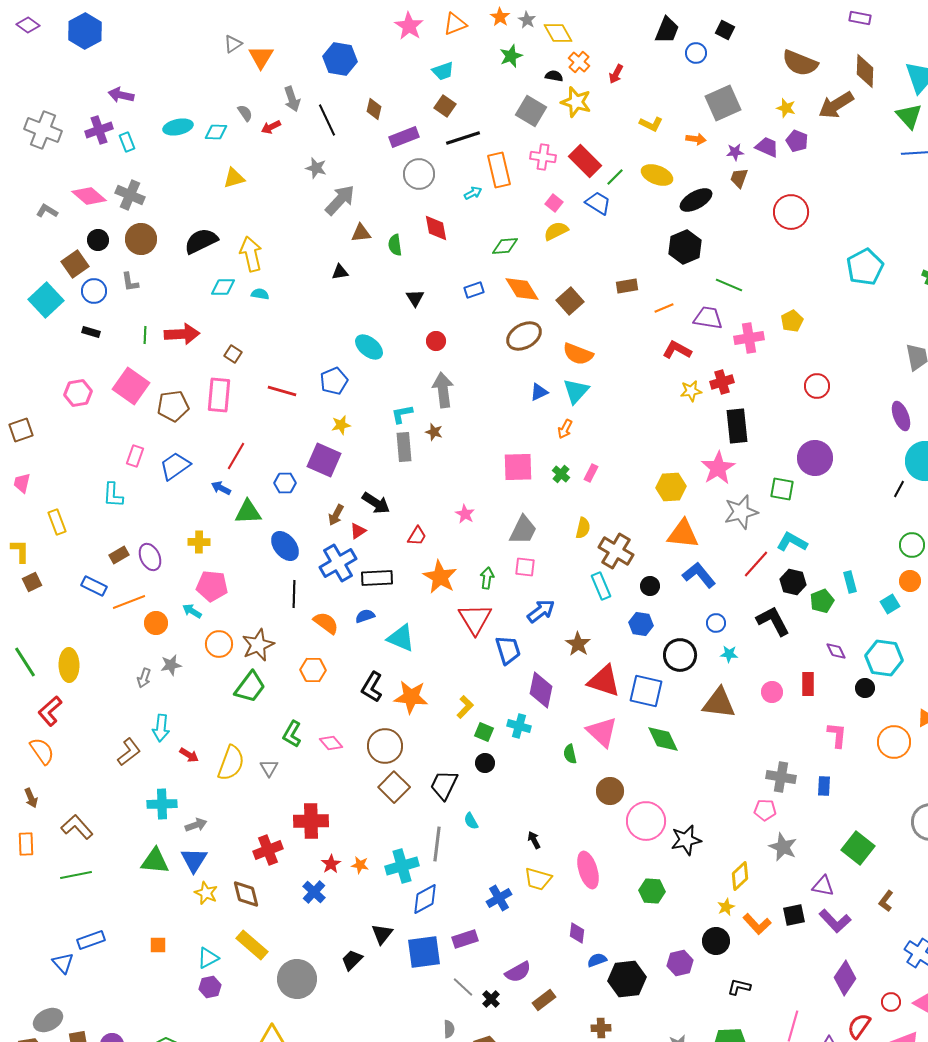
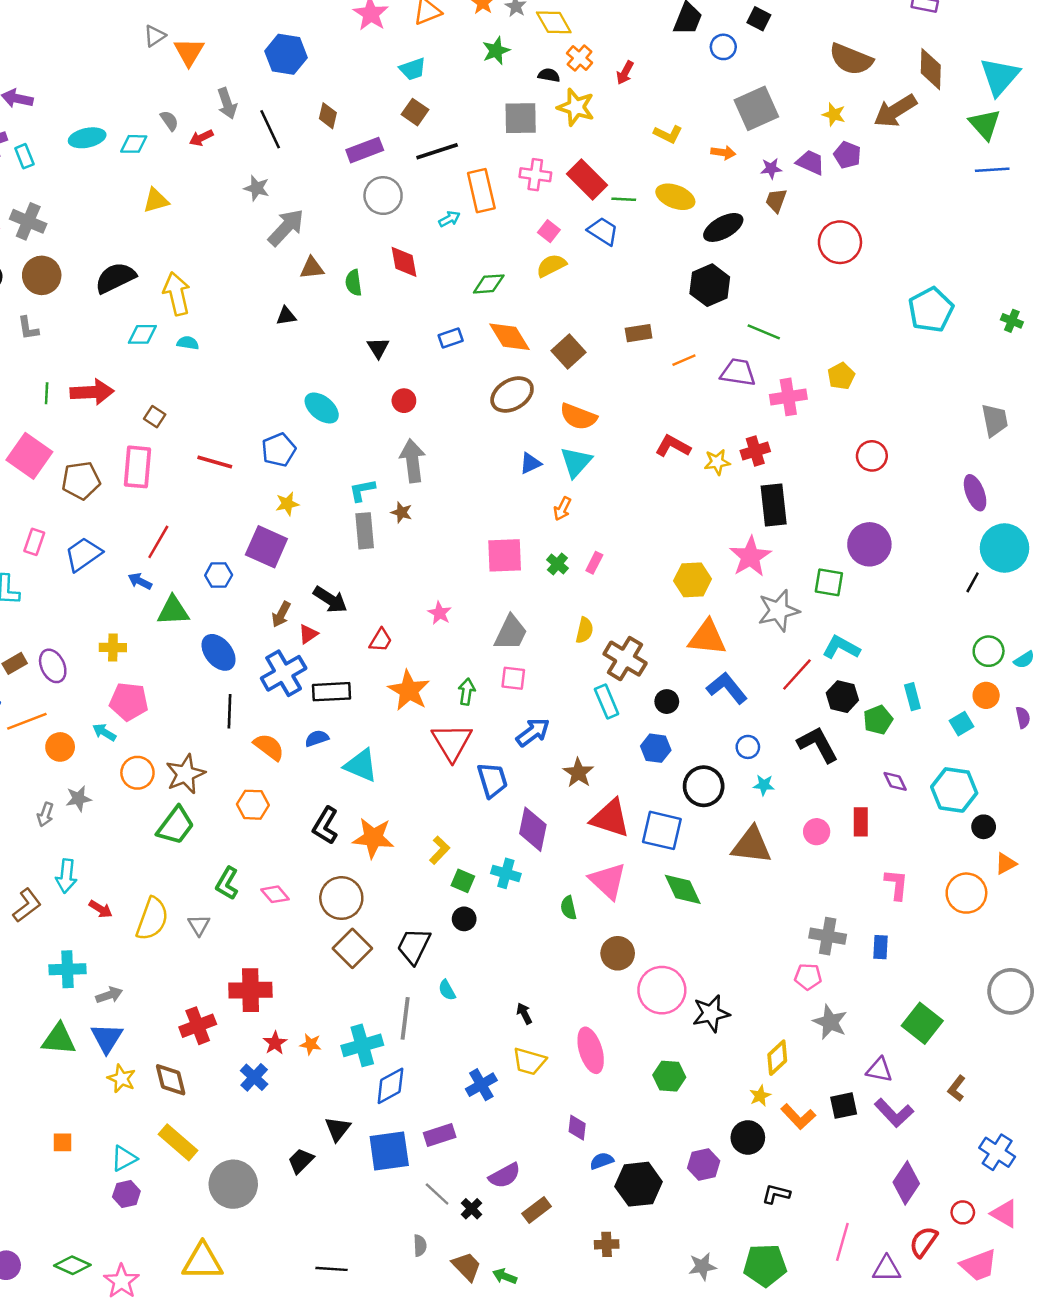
gray square: (531, 111) -> (521, 118), turned -32
green line: (615, 177) -> (624, 199), turned 48
red L-shape: (677, 350) -> (673, 446), moved
black circle: (865, 688) -> (984, 827), moved

